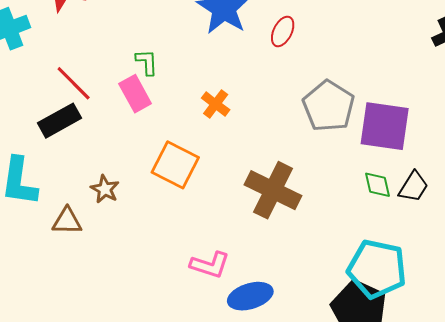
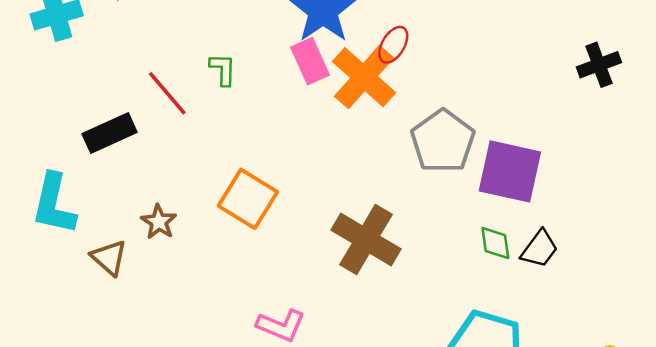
red line: (74, 83) -> (167, 93), moved
pink rectangle: (135, 94) -> (310, 61), moved
orange cross: (216, 104) -> (364, 77), moved, size x1.8
brown triangle: (67, 221) -> (109, 258), turned 36

